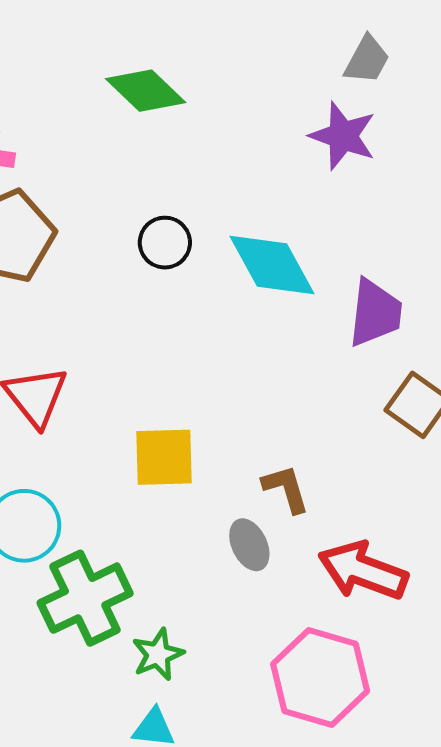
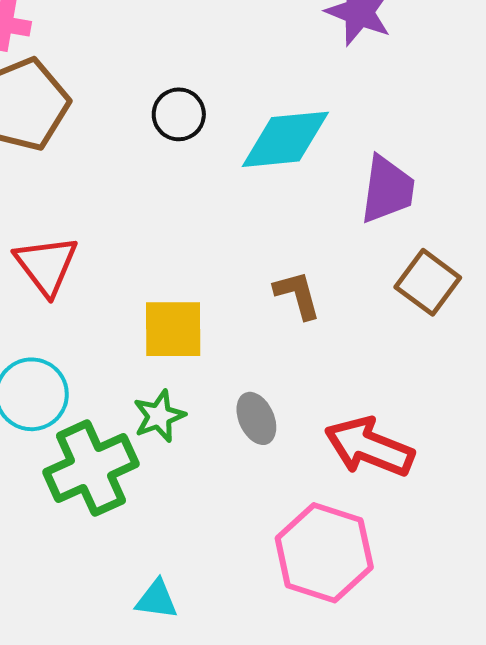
cyan diamond: (272, 265) -> (285, 139), turned -68
brown L-shape: (286, 489) -> (297, 295), moved
green star: (158, 654) -> (159, 416), moved

